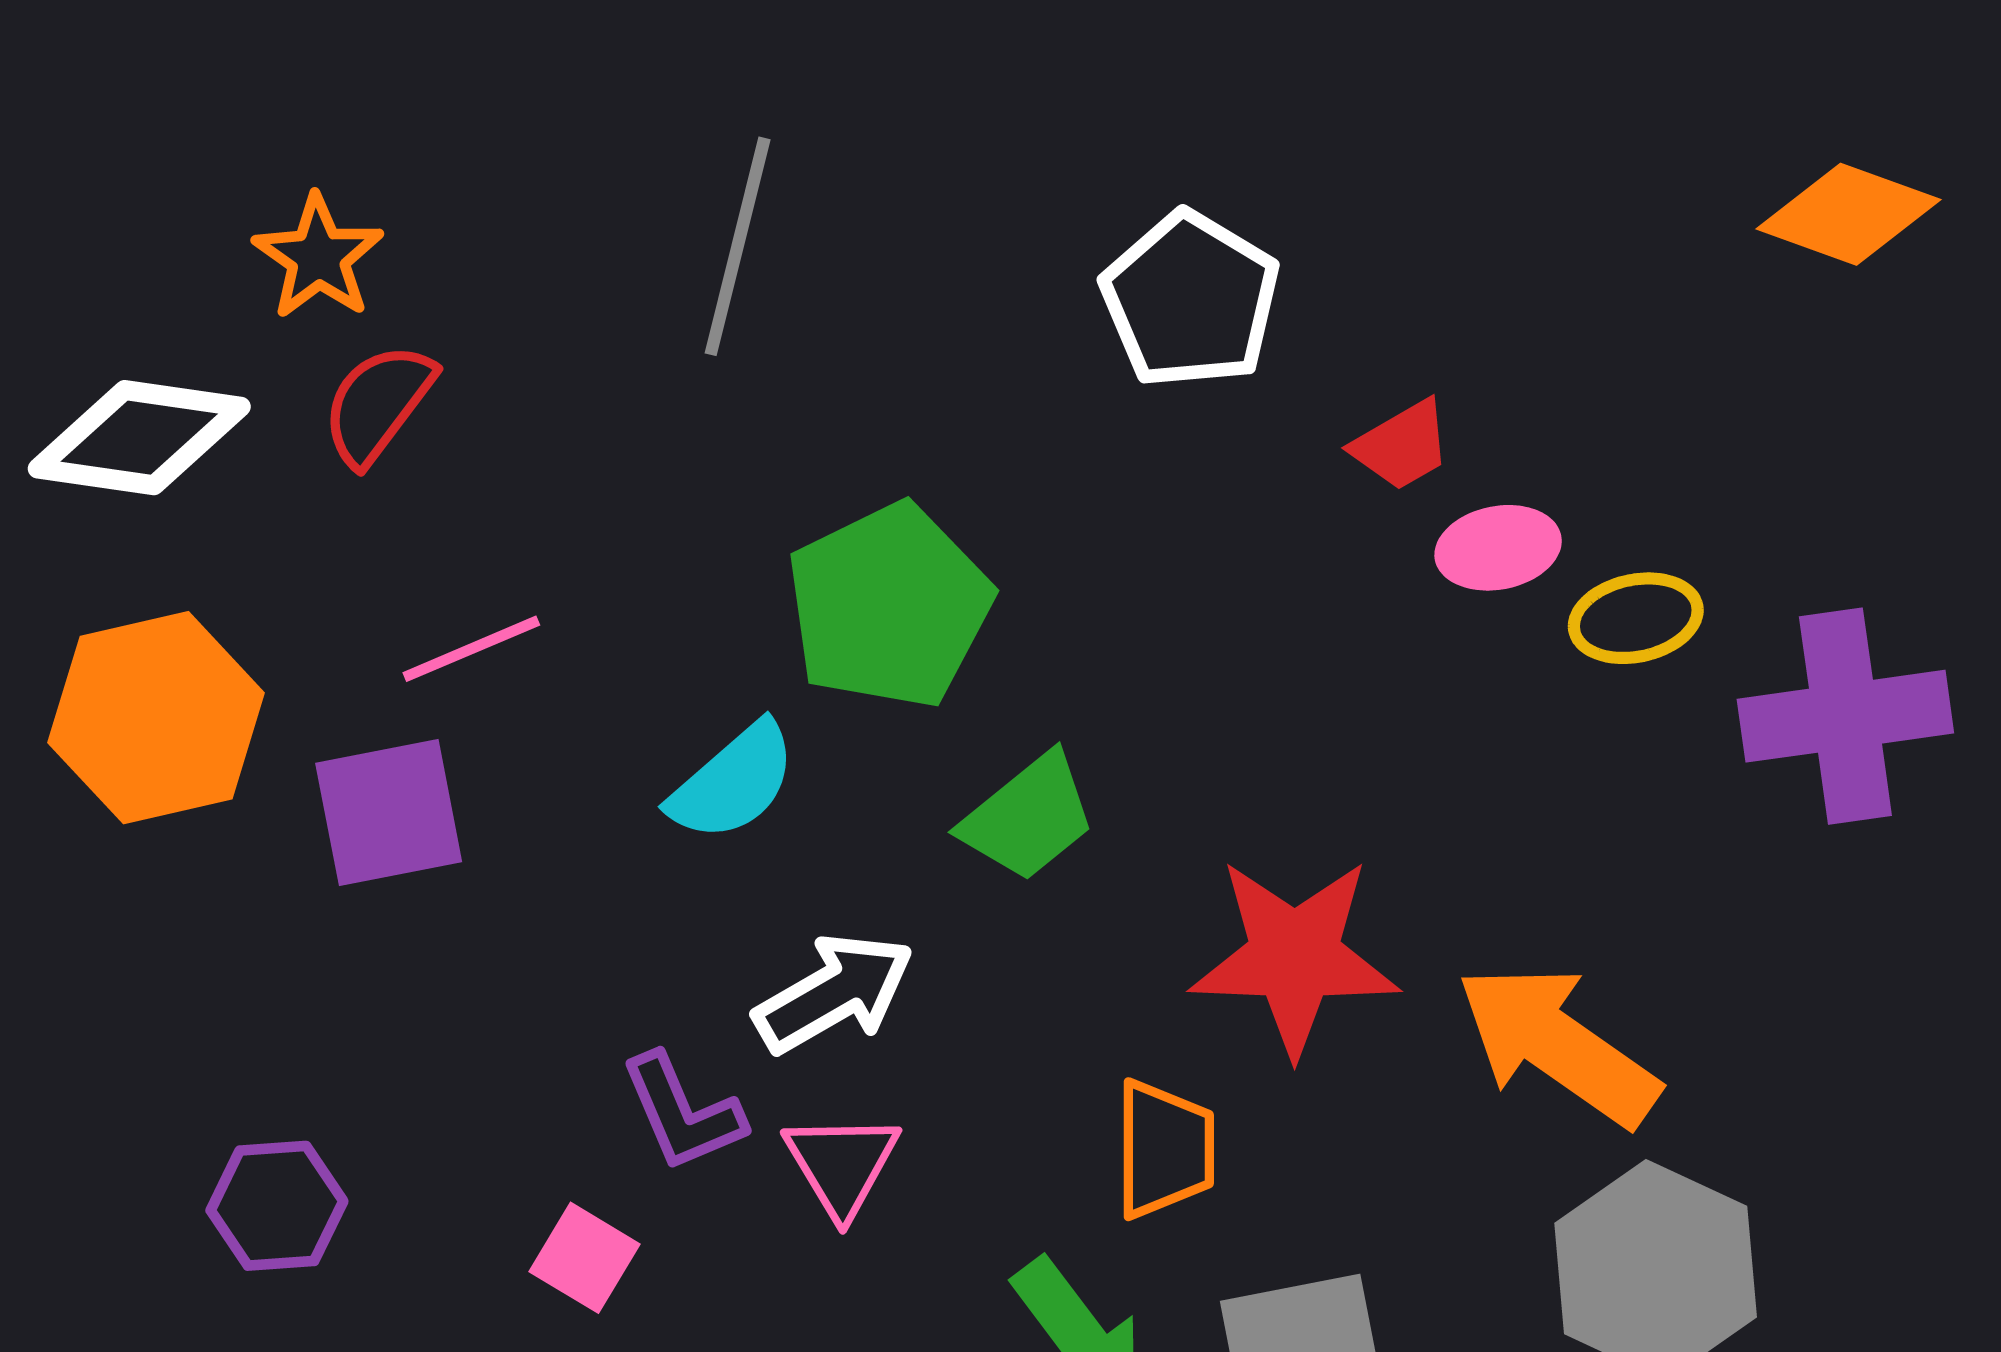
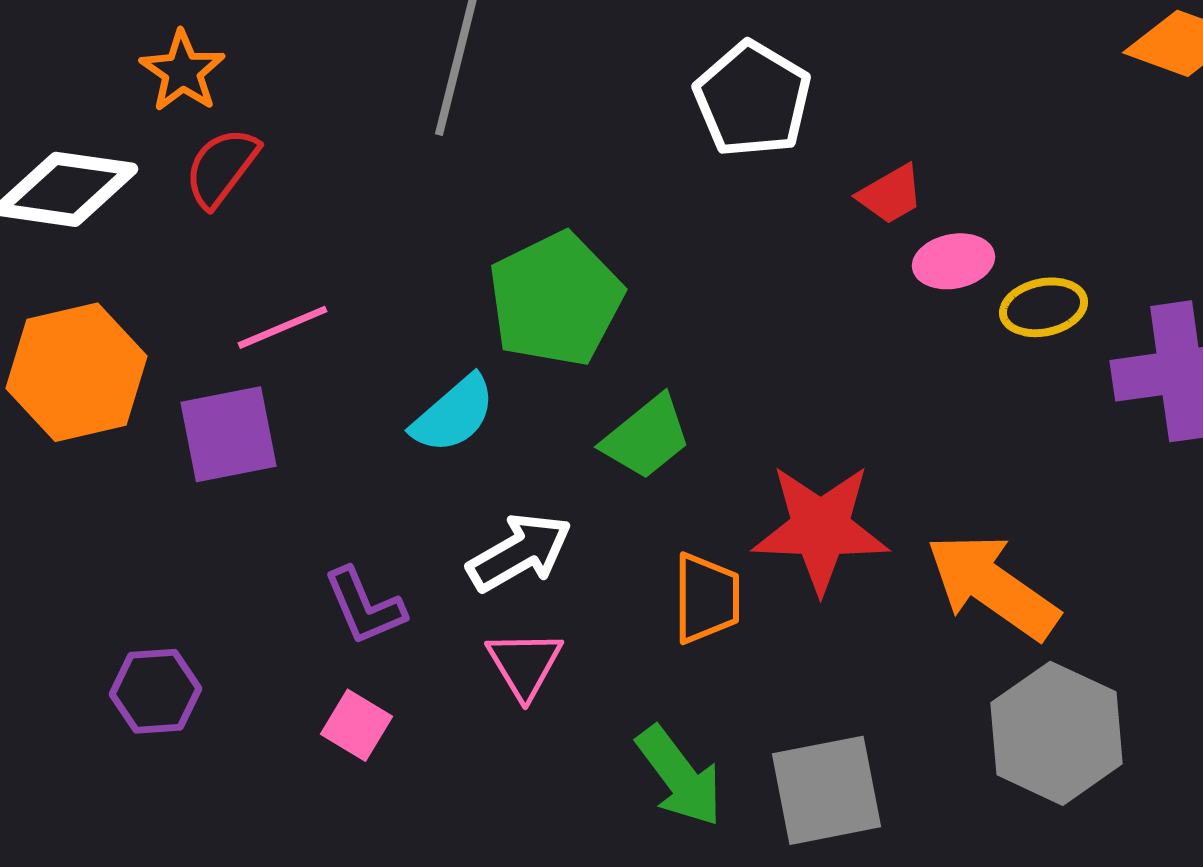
purple L-shape: (682, 1112) -> (365, 606), moved
orange trapezoid: (1164, 1149) -> (707, 598), moved

